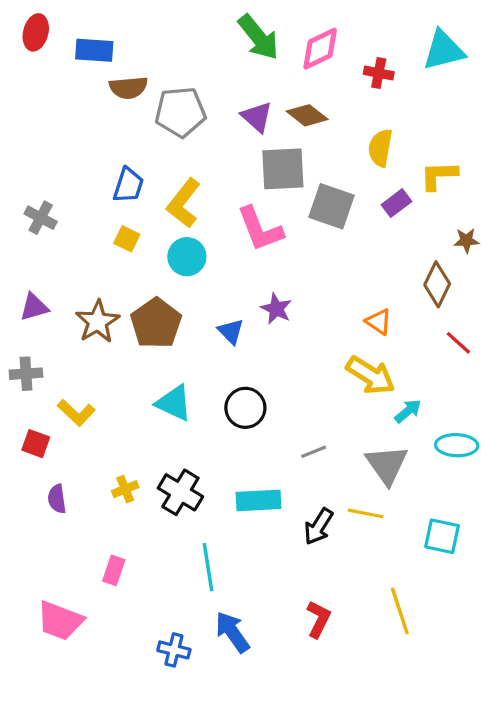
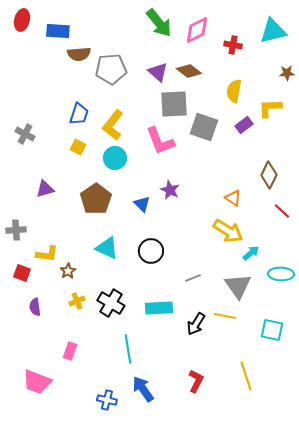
brown star: (466, 240) -> (287, 73), moved
purple triangle: (34, 307) -> (45, 189), moved
brown star: (98, 322) -> (68, 271), moved, size x0.6
yellow L-shape: (76, 413) -> (47, 254), turned -35

